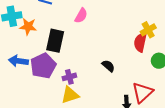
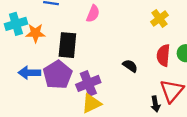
yellow cross: (148, 30) -> (159, 18), moved
red semicircle: (140, 42) -> (163, 55), moved
purple cross: (69, 77) -> (88, 83), size x1.5

